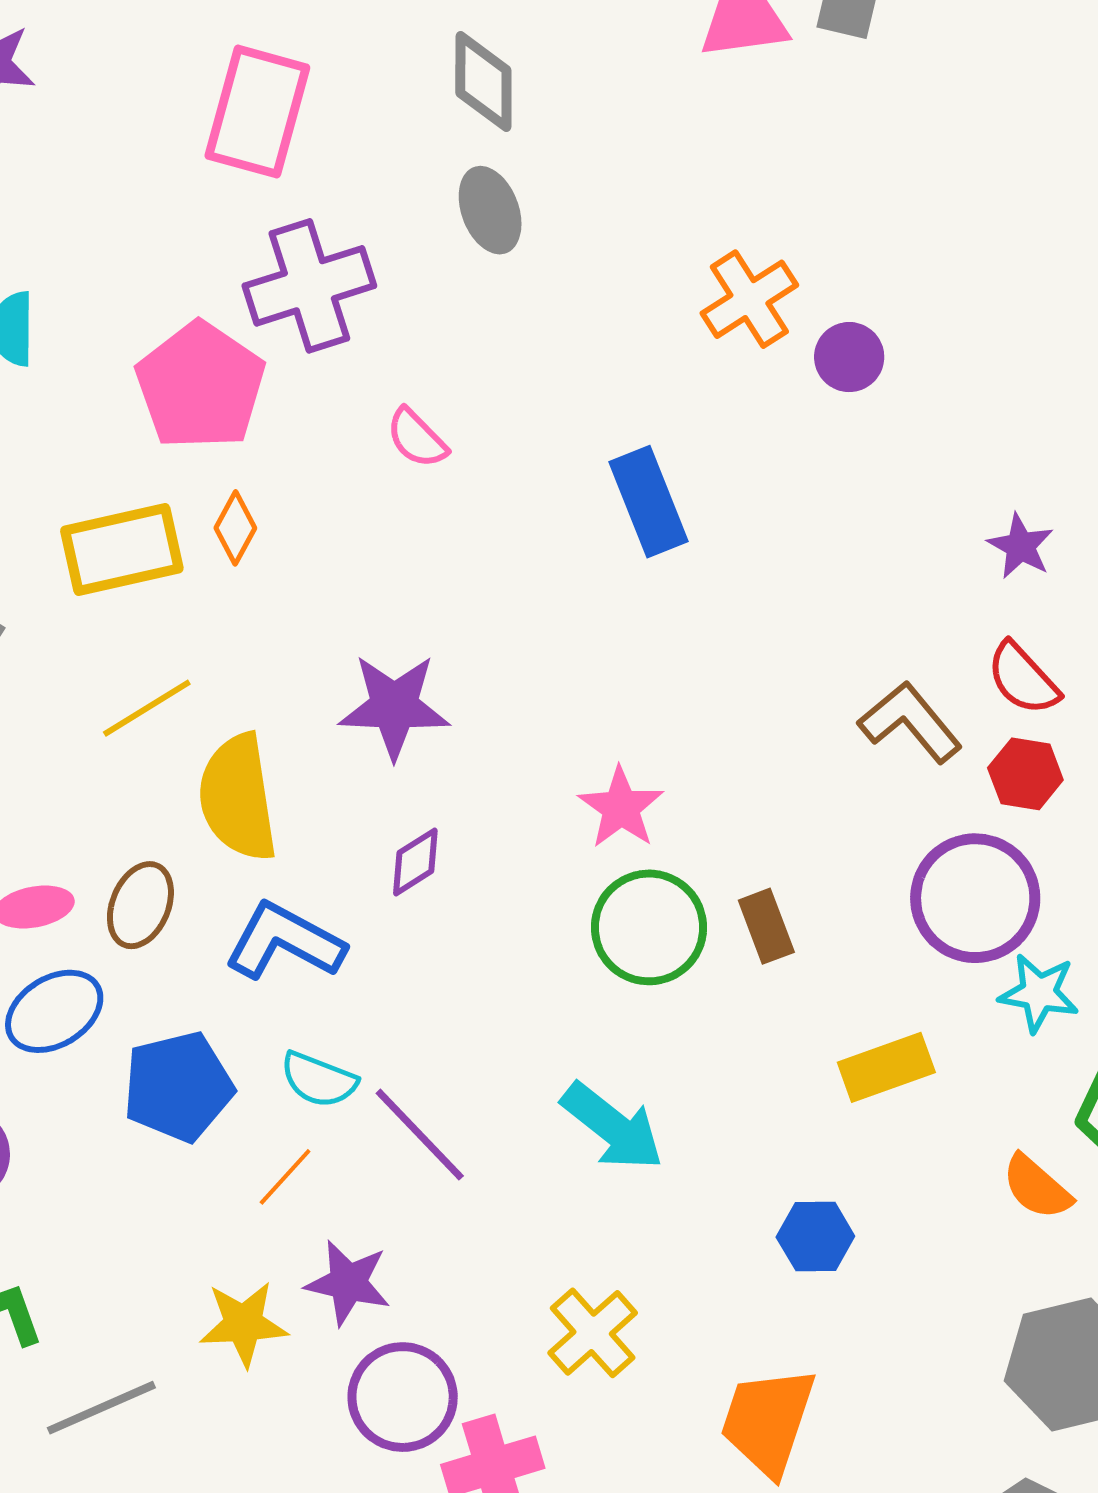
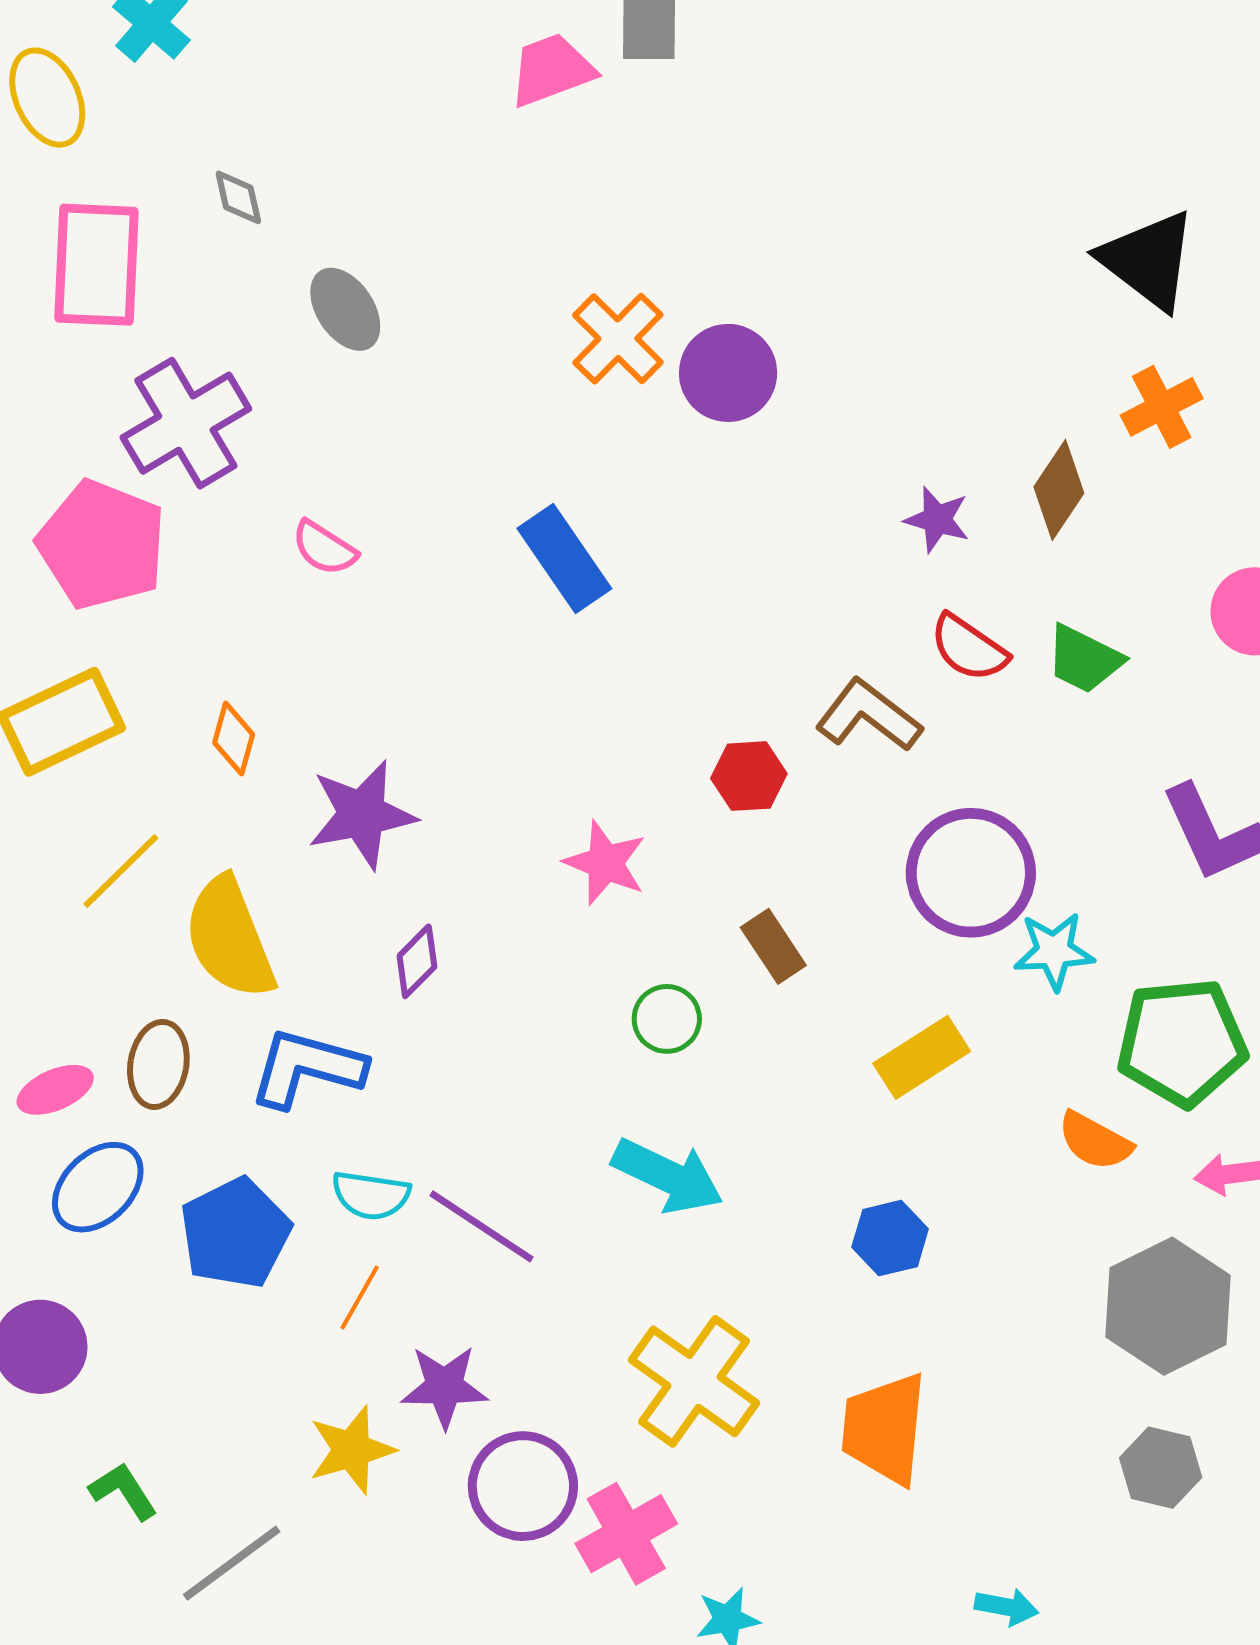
gray diamond: (483, 82) -> (238, 197), moved, size x0.6
purple circle: (849, 357) -> (728, 373), size x1.4
orange diamond: (235, 528) -> (234, 739), moved
red hexagon: (1025, 774) -> (749, 776), moved
green circle: (649, 927) -> (667, 1019), moved, size x0.6
yellow cross: (593, 1333) -> (694, 1381), size x1.4

